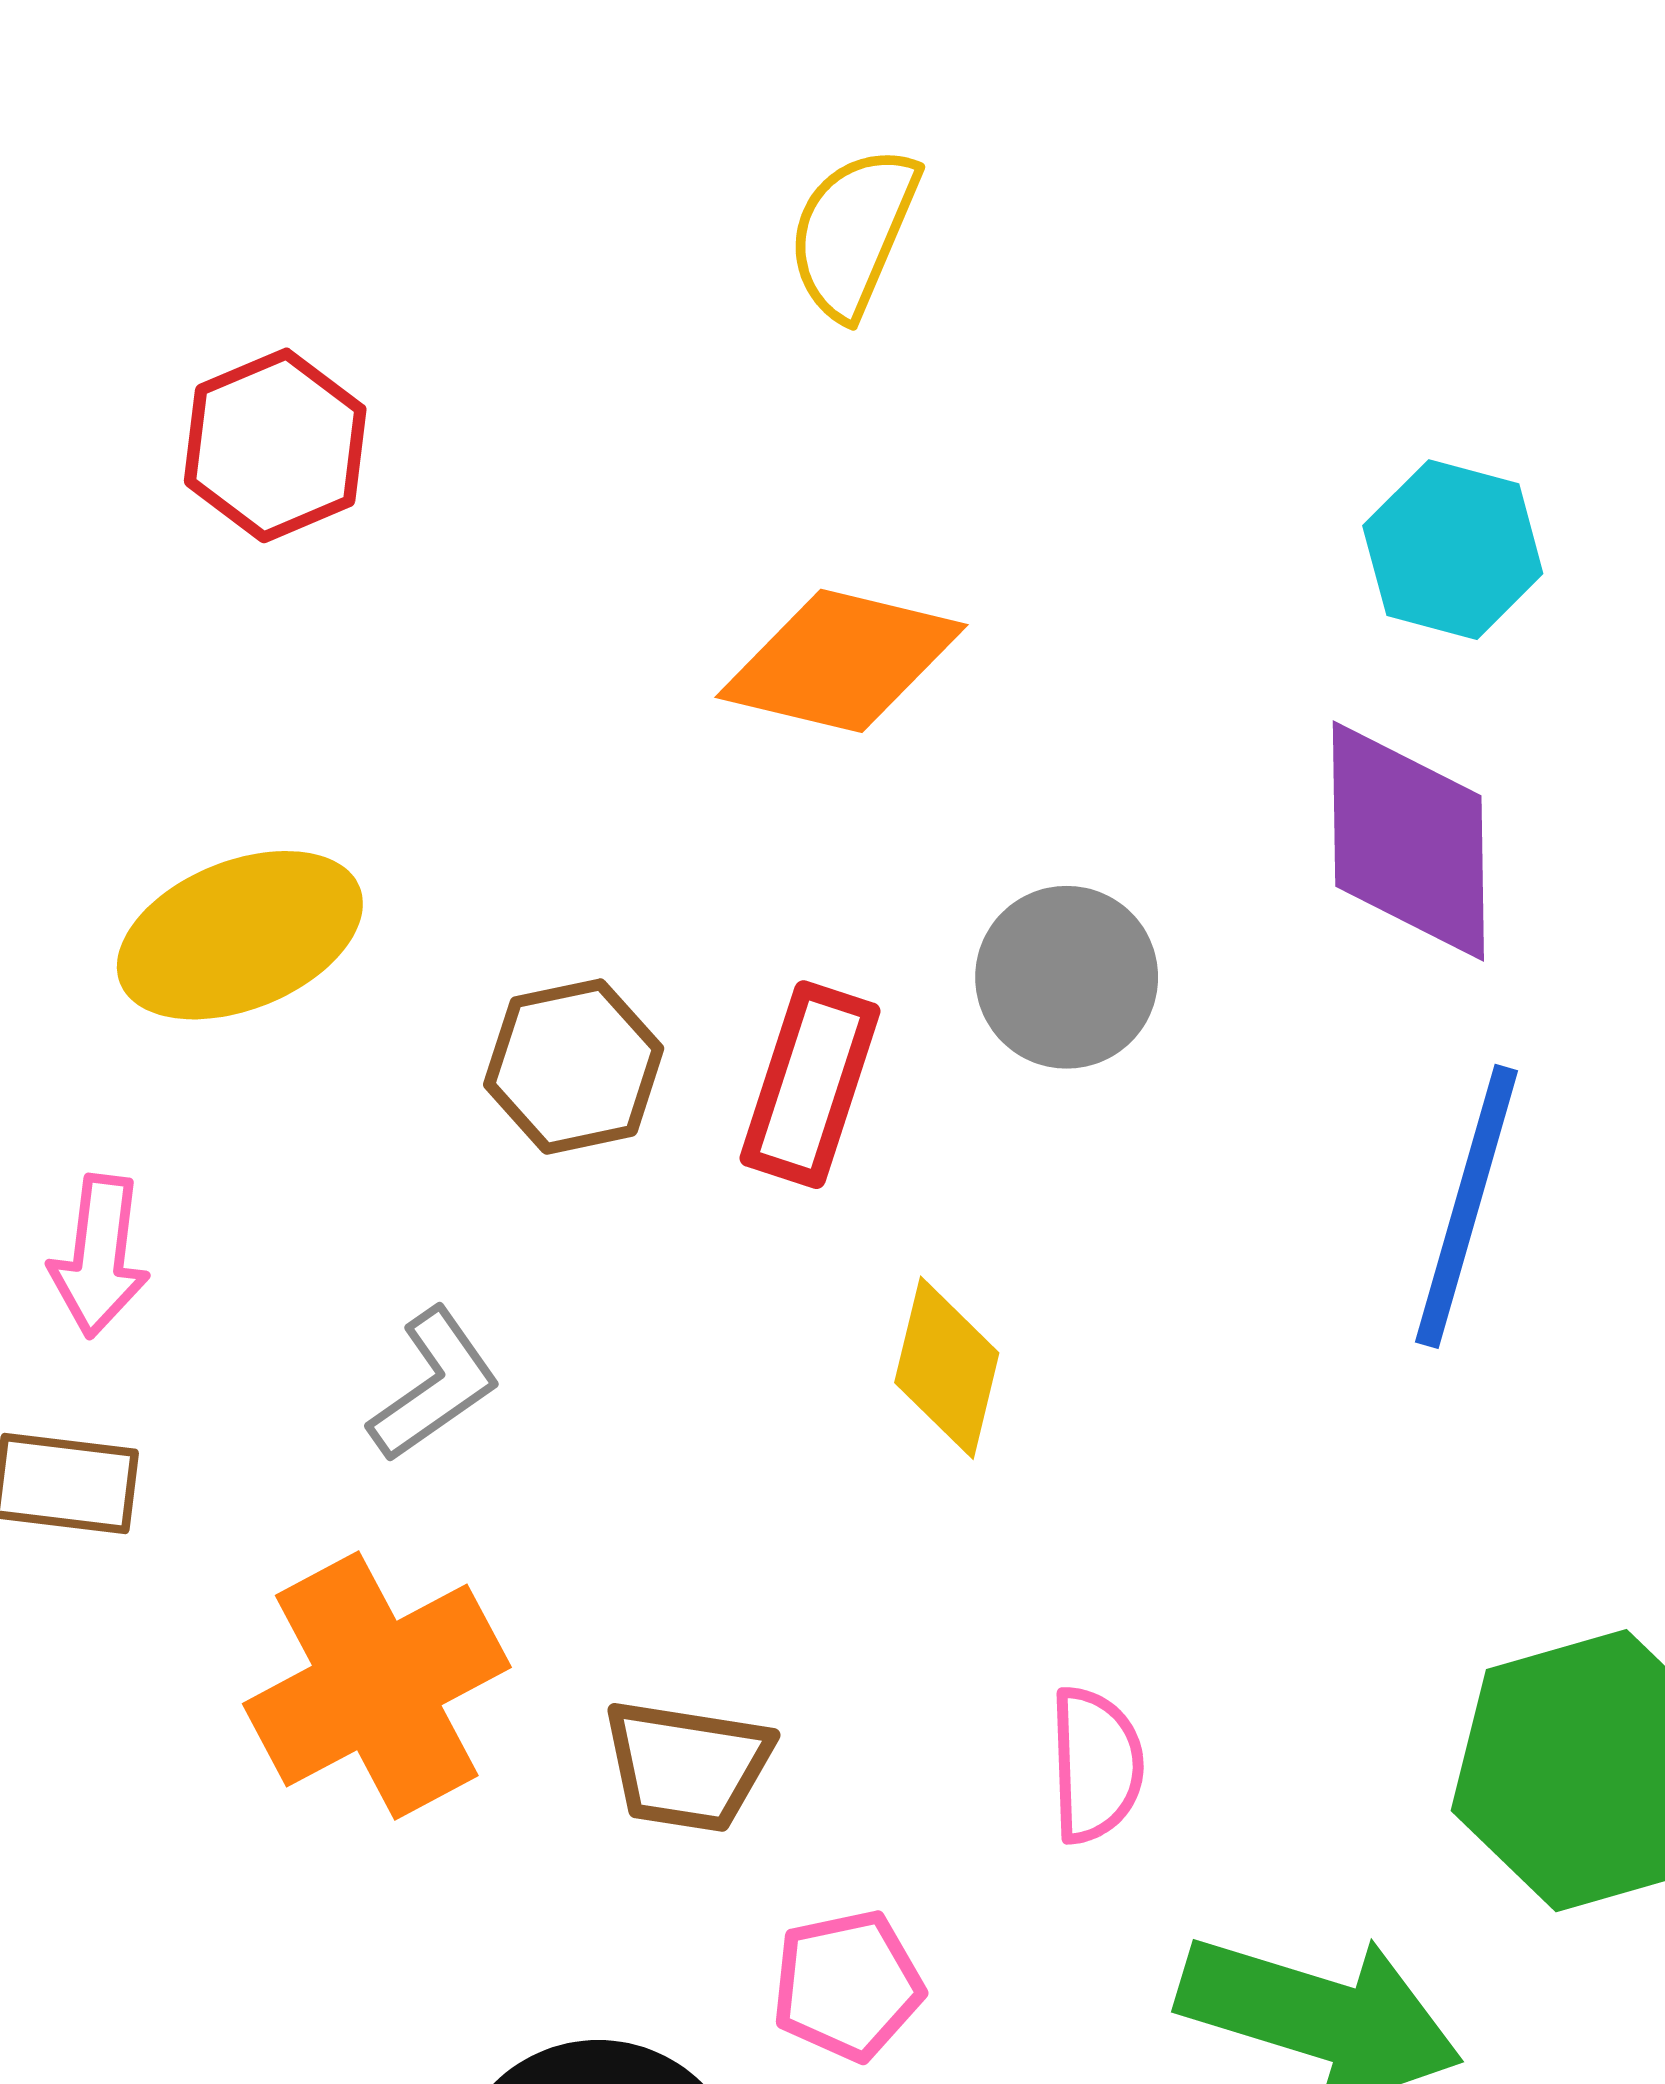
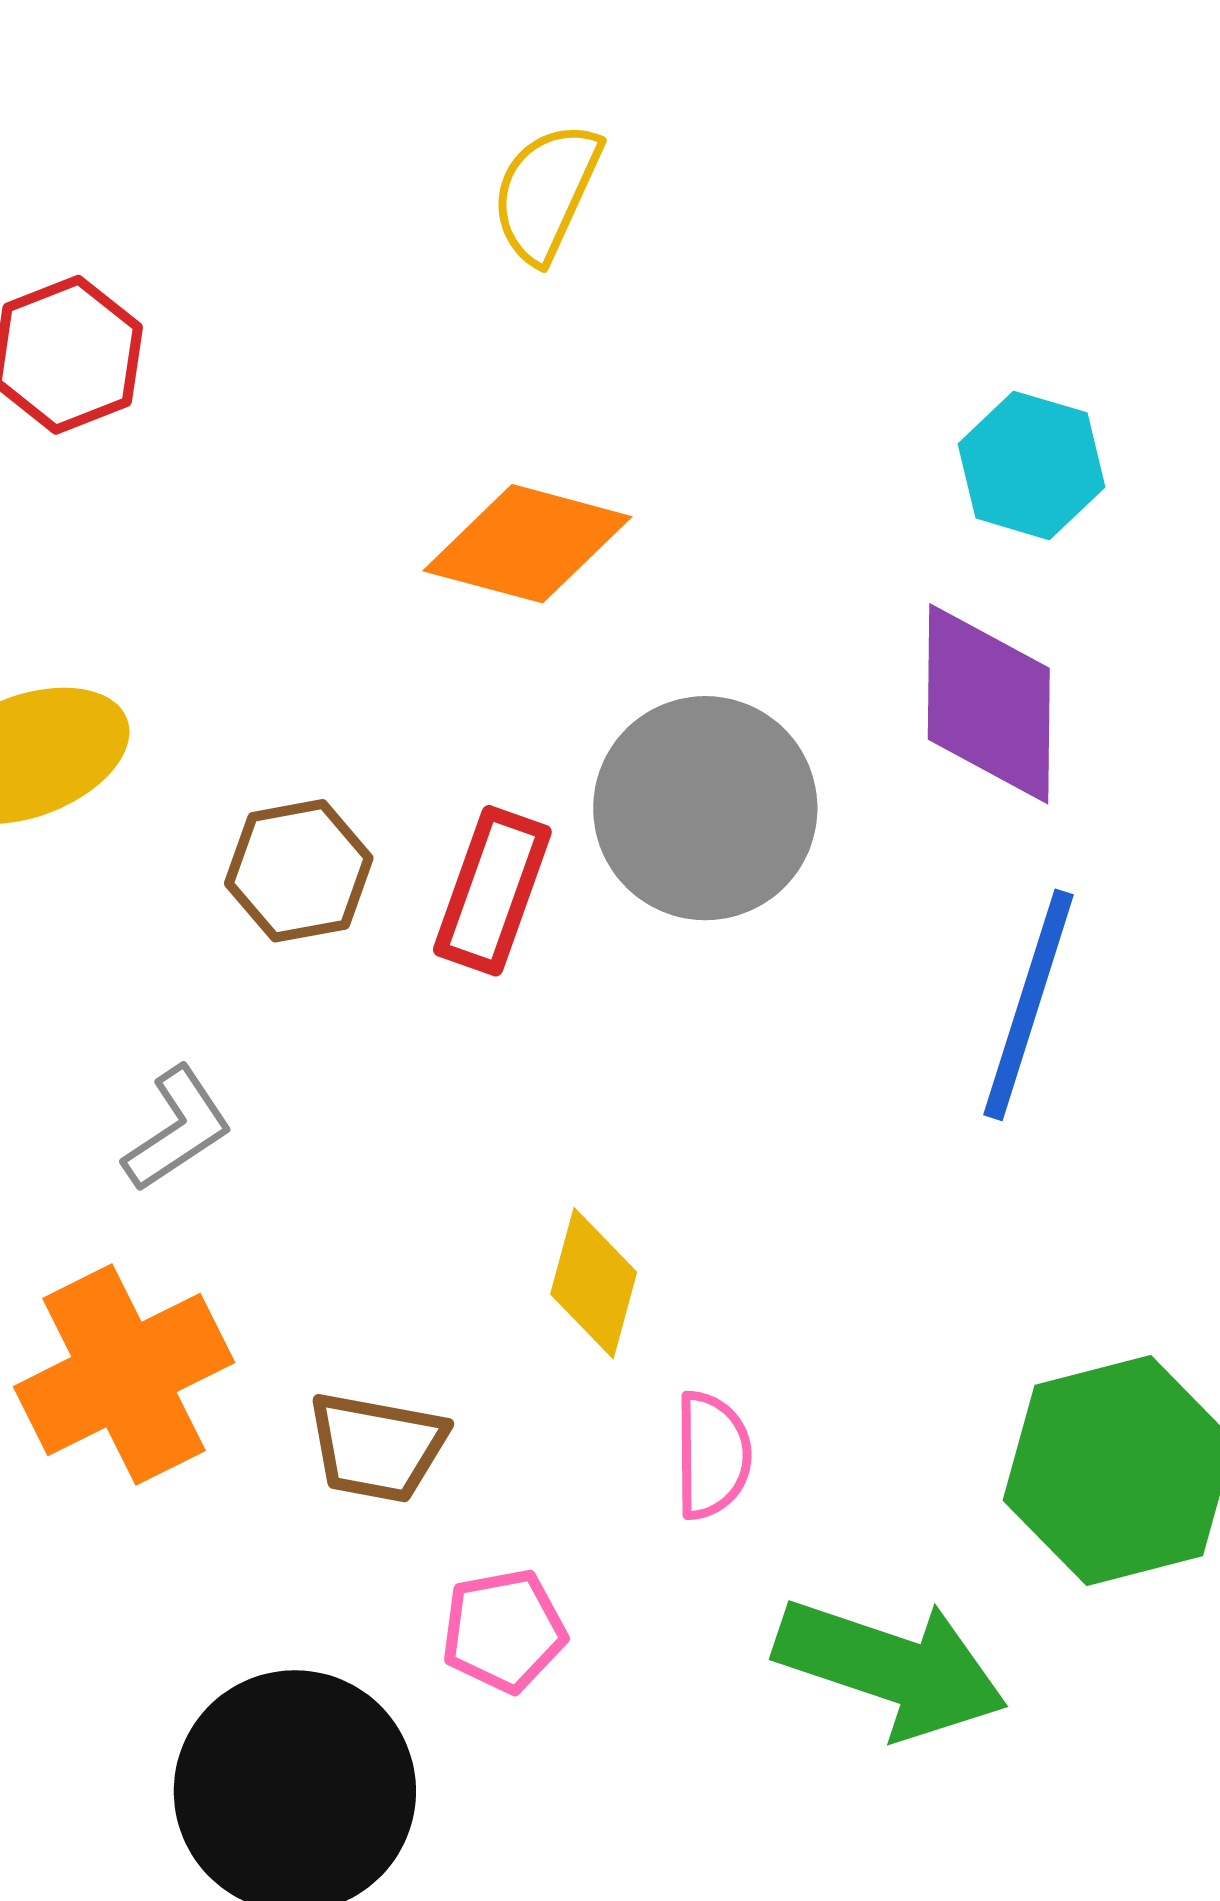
gray circle: (1067, 977) -> (705, 808), size x1.5
yellow diamond: (947, 1368) -> (594, 1283), moved

